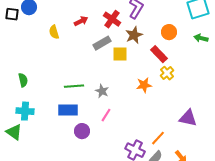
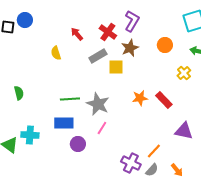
red arrow: (81, 21) -> (77, 34), turned -104
yellow semicircle: (54, 32) -> (56, 53), moved
red rectangle: (159, 54) -> (164, 100), moved
yellow cross: (167, 73) -> (184, 73), moved
gray star: (102, 91) -> (98, 104), size x1.6
cyan cross: (25, 111) -> (30, 135), moved

